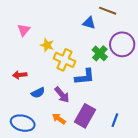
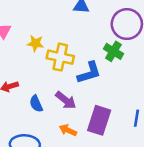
green cross: (100, 53) -> (113, 51), moved
blue semicircle: (38, 93) -> (36, 104), turned 104

